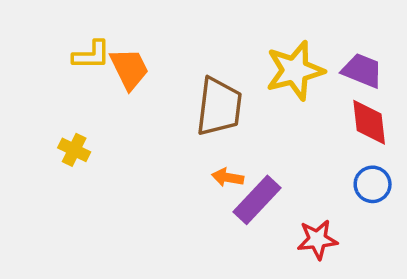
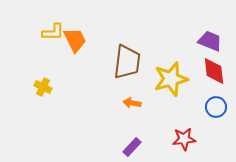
yellow star: (295, 71) -> (171, 79), moved
purple rectangle: (257, 200) -> (132, 147), moved, size x0.7

